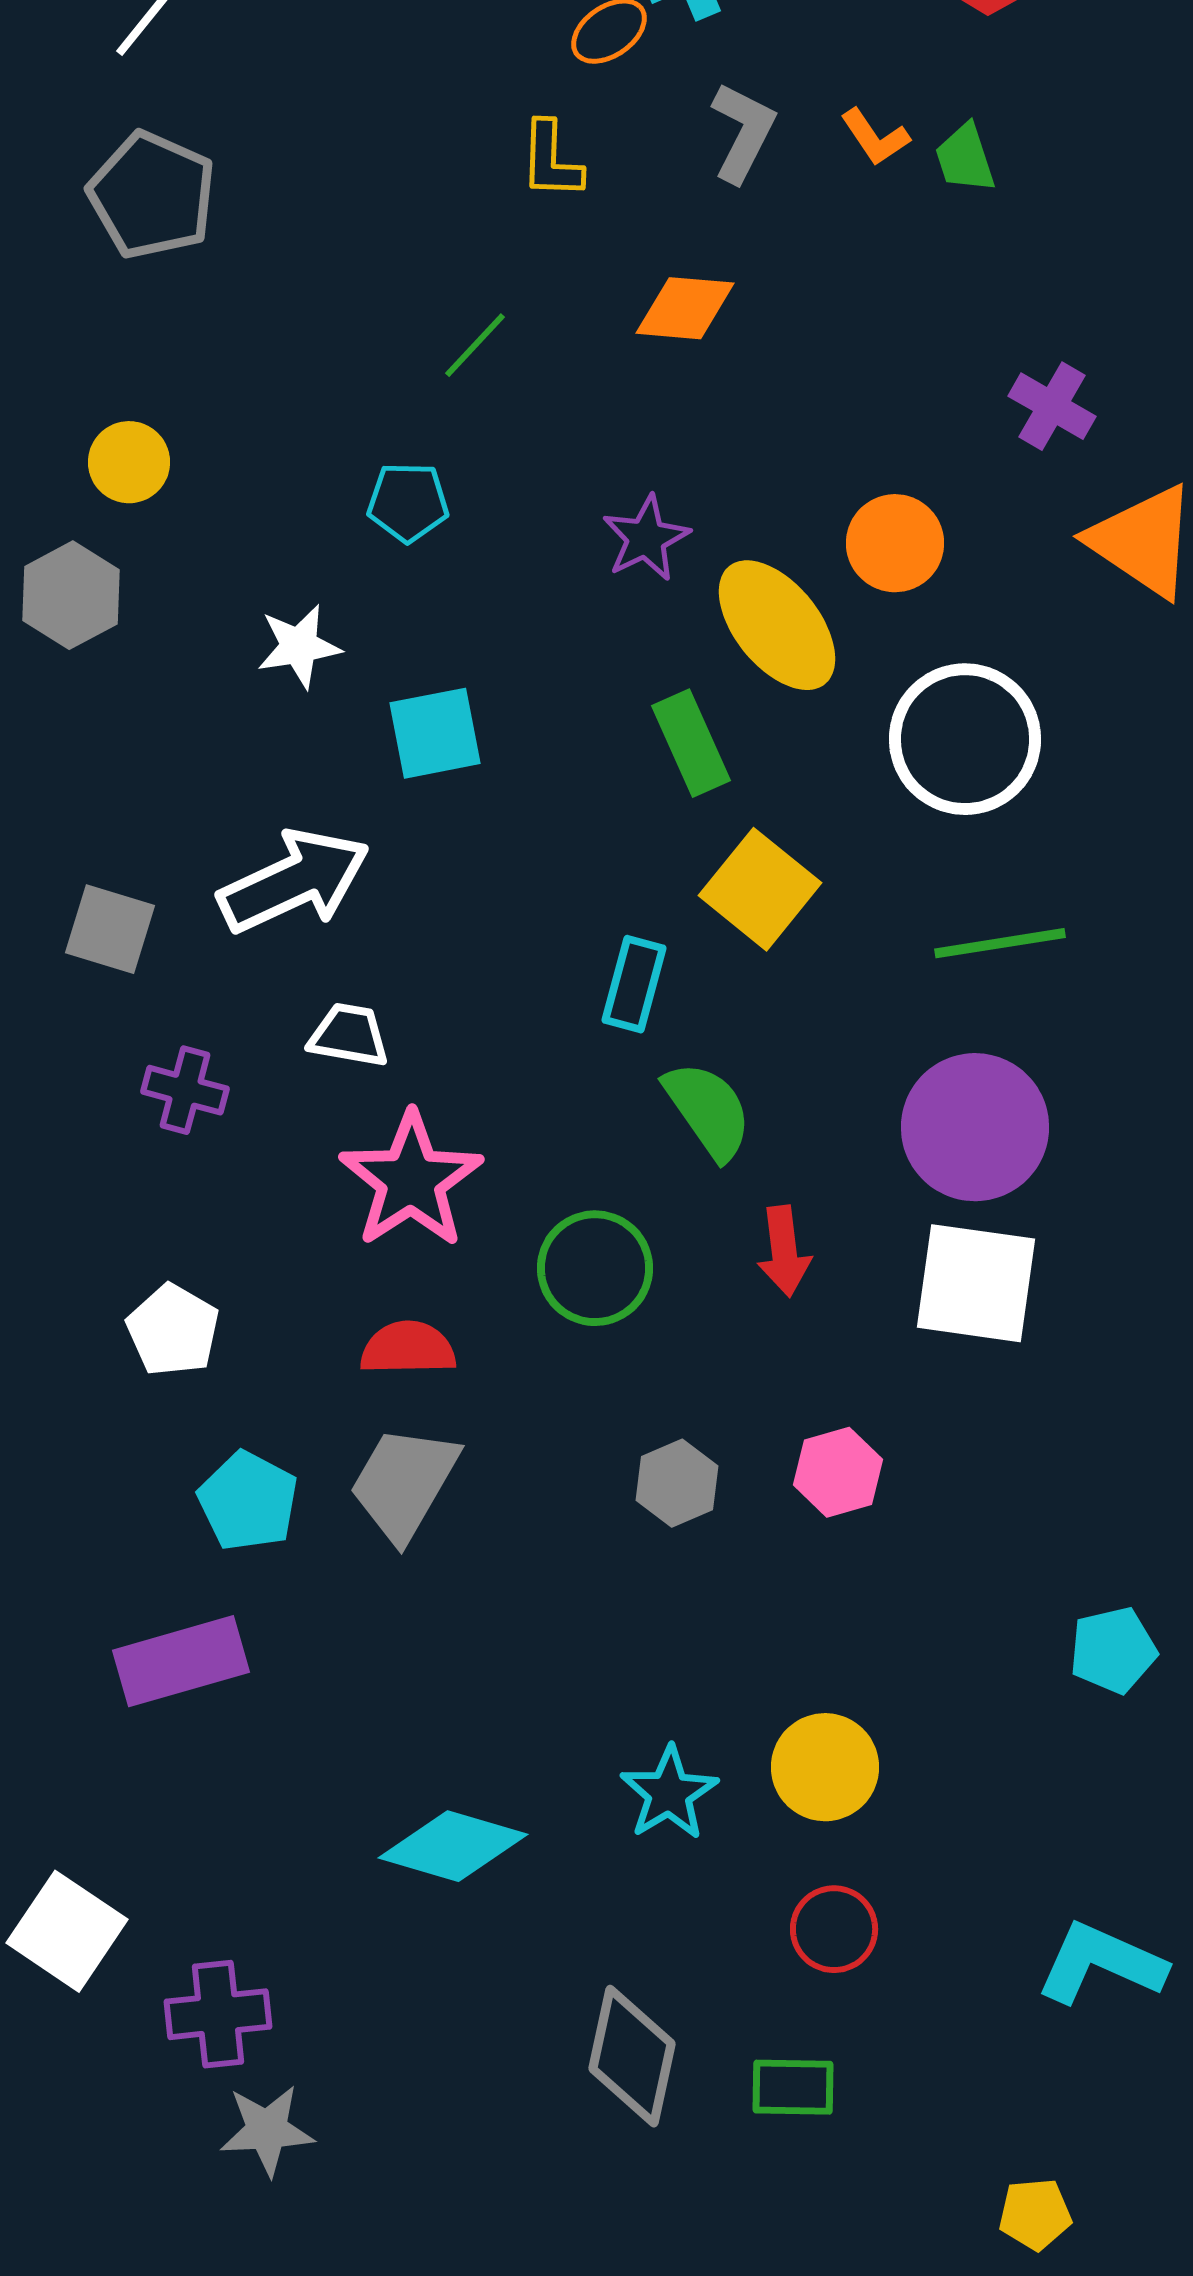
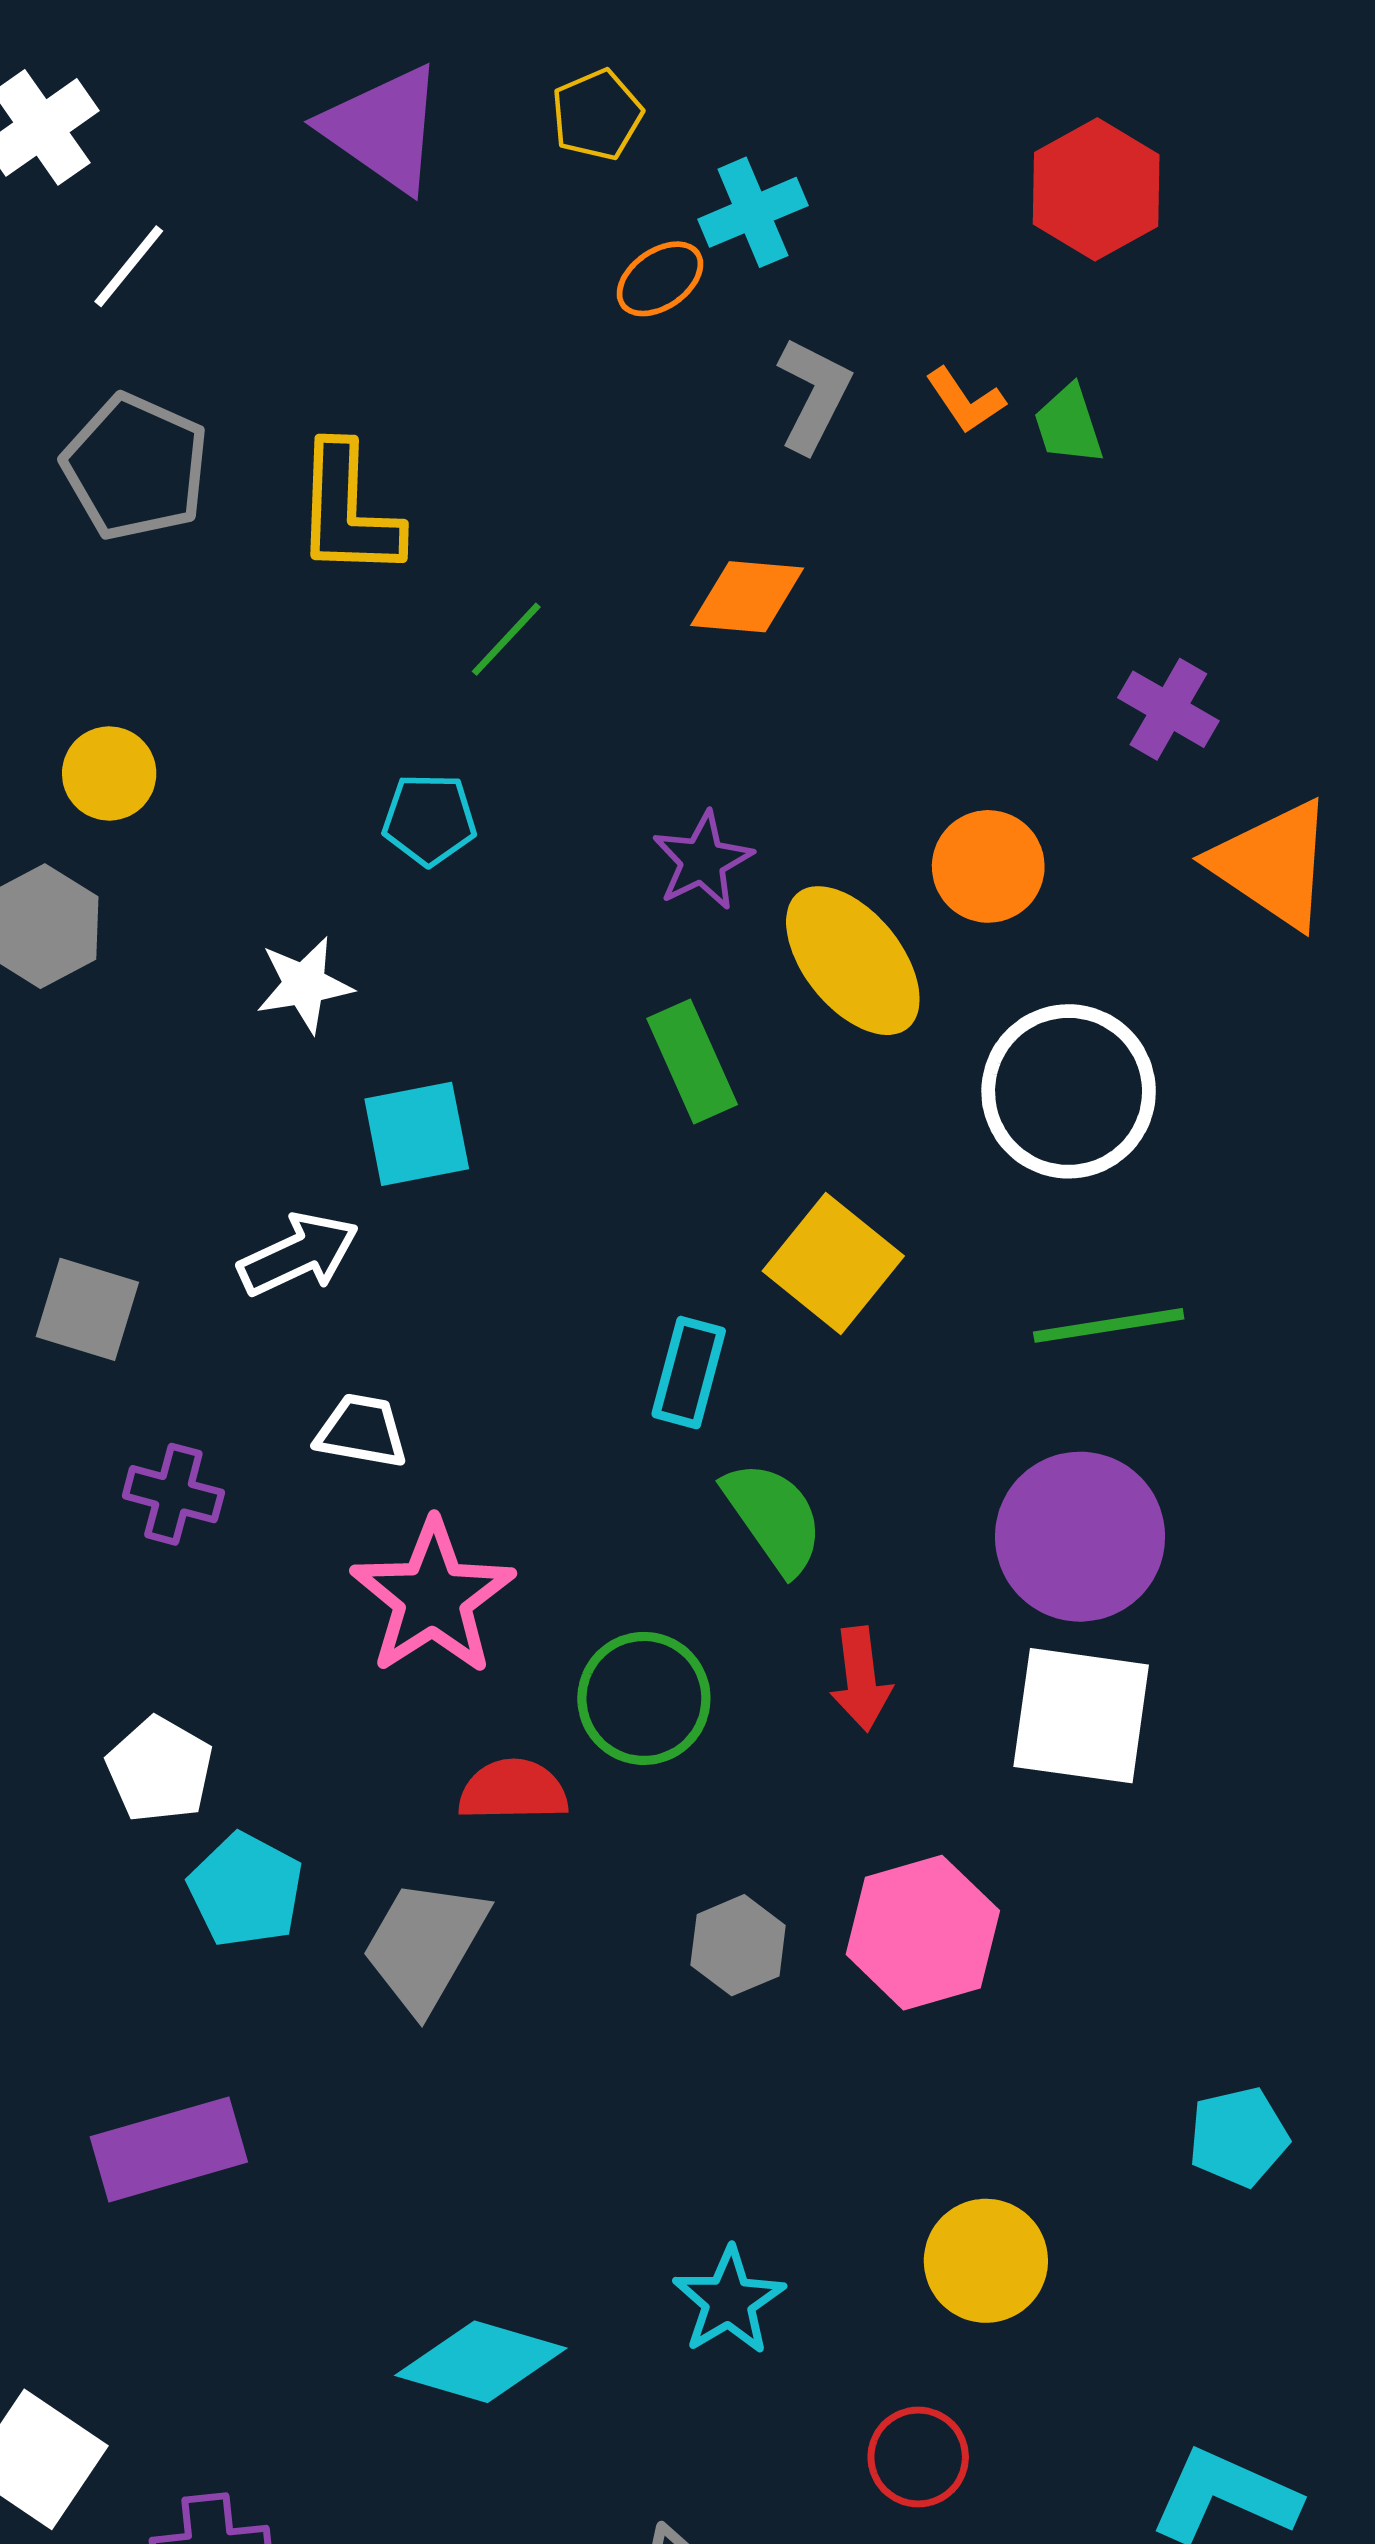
yellow L-shape: (551, 160) -> (348, 511), moved, size x1.5
cyan square: (435, 733) -> (417, 1134), moved
green rectangle: (691, 743) -> (692, 1062), moved
white arrow: (294, 881) -> (298, 1254), size x0.7
red semicircle: (408, 1348) -> (513, 1790), moved
pink hexagon: (838, 1472) -> (923, 1933), size x1.5
cyan pentagon: (248, 1501) -> (246, 1890), moved
yellow circle: (825, 1767) -> (986, 2261), moved

